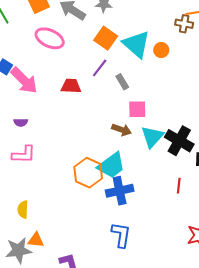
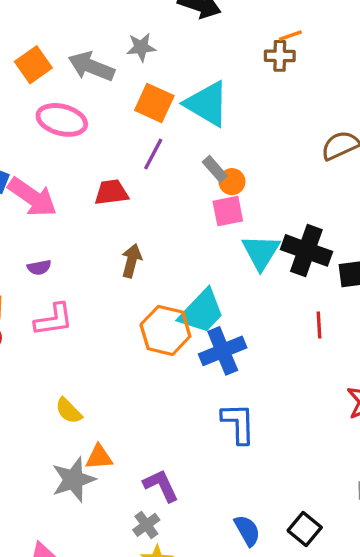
orange circle: (161, 50) -> (232, 182), moved
gray rectangle: (122, 82) -> (215, 169), moved
brown arrow: (122, 130) -> (132, 261), moved, turned -84
yellow semicircle: (23, 210) -> (69, 411), turned -36

